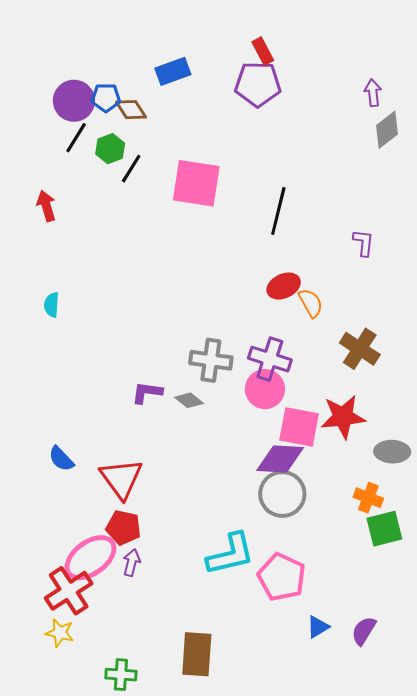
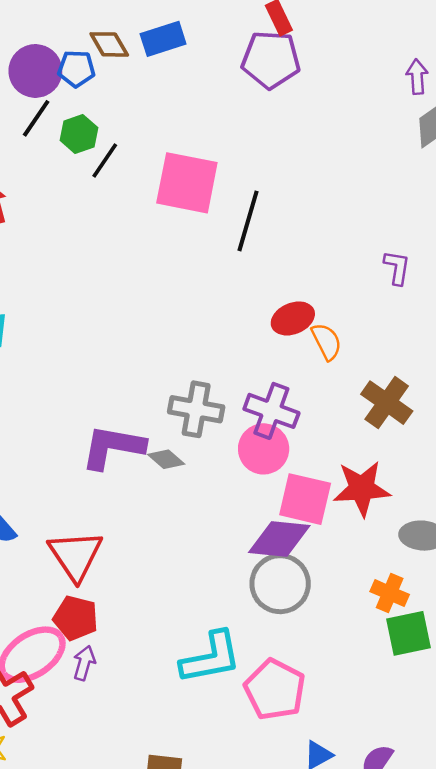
brown diamond: (131, 110) -> (109, 44), moved
black line: (278, 211) -> (248, 221), moved
purple L-shape: (147, 392) -> (113, 447), size x1.6

